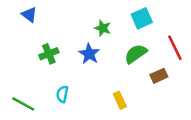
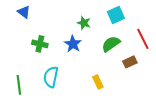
green cross: (49, 54) -> (40, 44), turned 35
cyan semicircle: (62, 94) -> (51, 77), size x1.5
green line: (23, 104) -> (19, 85), turned 54

